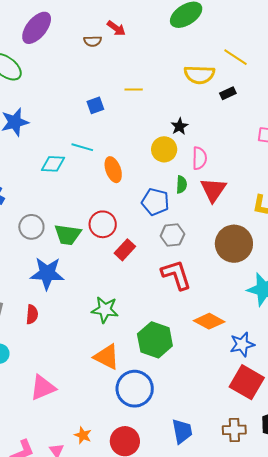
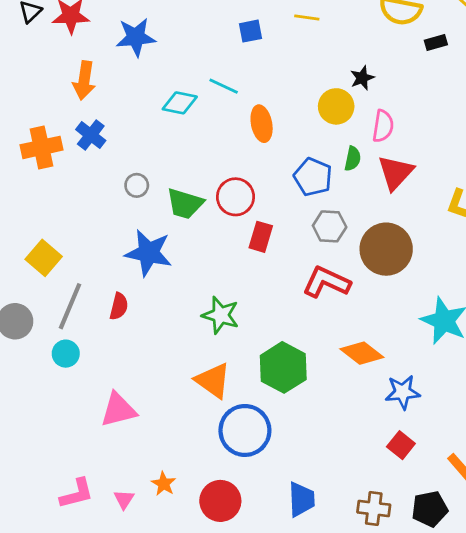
gray circle: (31, 227) -> (137, 185), size x0.7
brown circle: (234, 244) -> (386, 249), moved
red rectangle: (125, 250) -> (261, 237), turned -35
red L-shape: (176, 275) -> (326, 282), turned -56
red square: (247, 382) -> (401, 445), size x0.6

